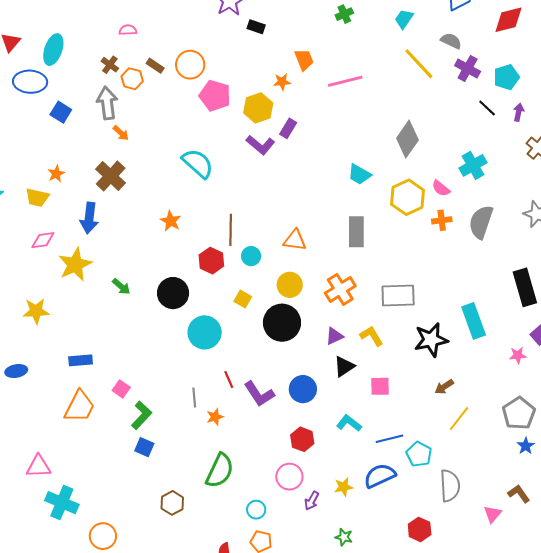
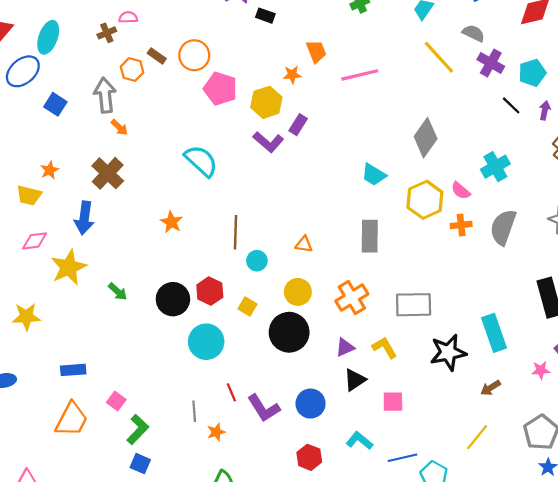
brown cross: (110, 65) -> (107, 33), moved, turned 30
blue ellipse: (30, 82) -> (23, 71), turned -44
orange triangle: (295, 240) -> (304, 244), size x0.7
red hexagon: (211, 261) -> (210, 291), moved
brown arrow: (444, 387) -> (491, 388), moved

